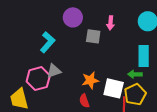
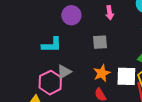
gray square: (93, 36) -> (100, 42), moved
cyan L-shape: (47, 42) -> (52, 45), turned 60

